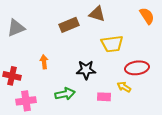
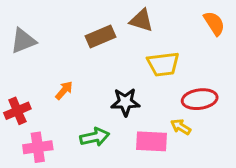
orange arrow: (44, 62) -> (64, 90), turned 48
red cross: (12, 76) -> (17, 111), turned -36
pink rectangle: (104, 97) -> (152, 141), size x1.5

